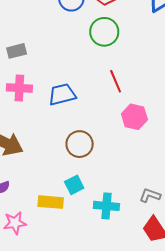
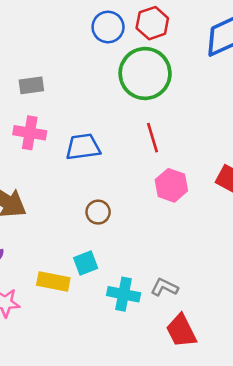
green circle: (104, 32) -> (145, 73), size x1.4
brown circle: (80, 144) -> (98, 212), size x0.7
gray L-shape: (150, 195) -> (164, 287), moved

